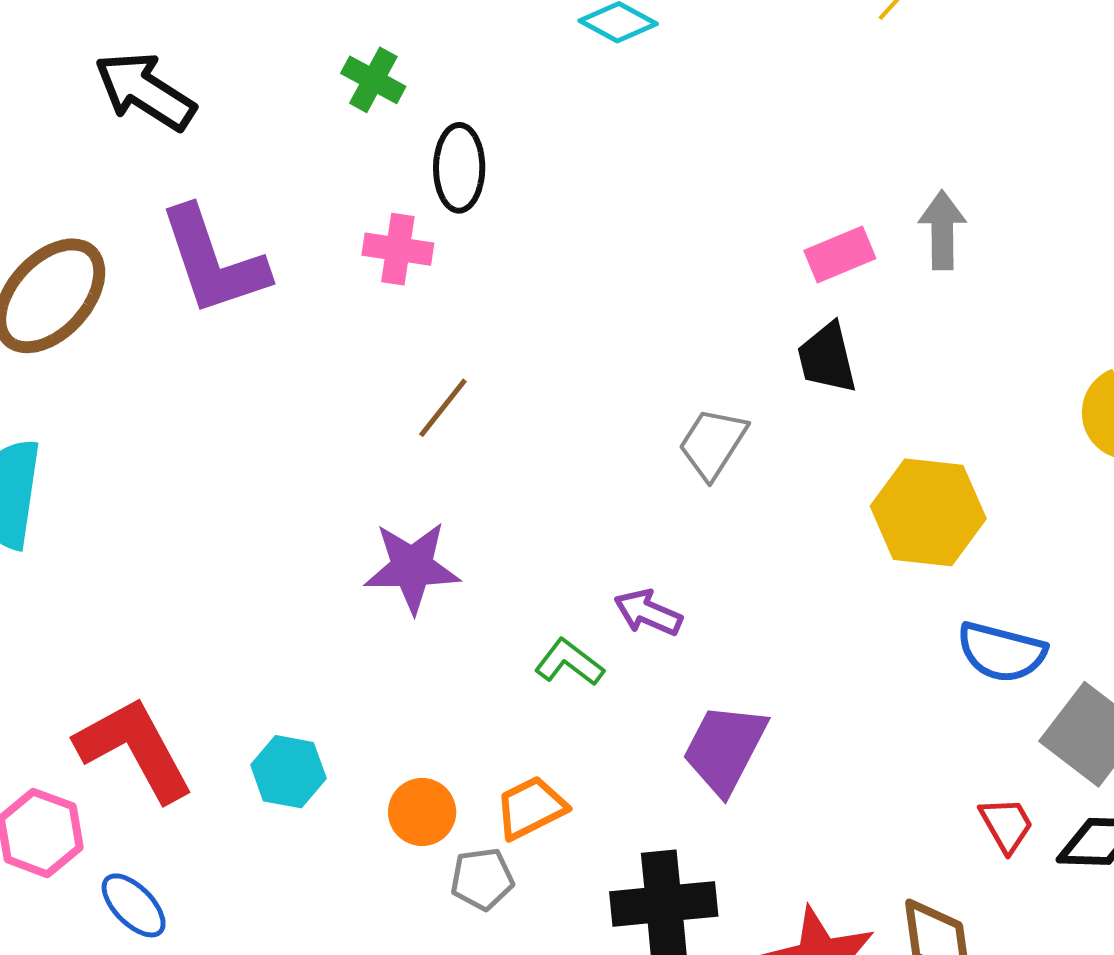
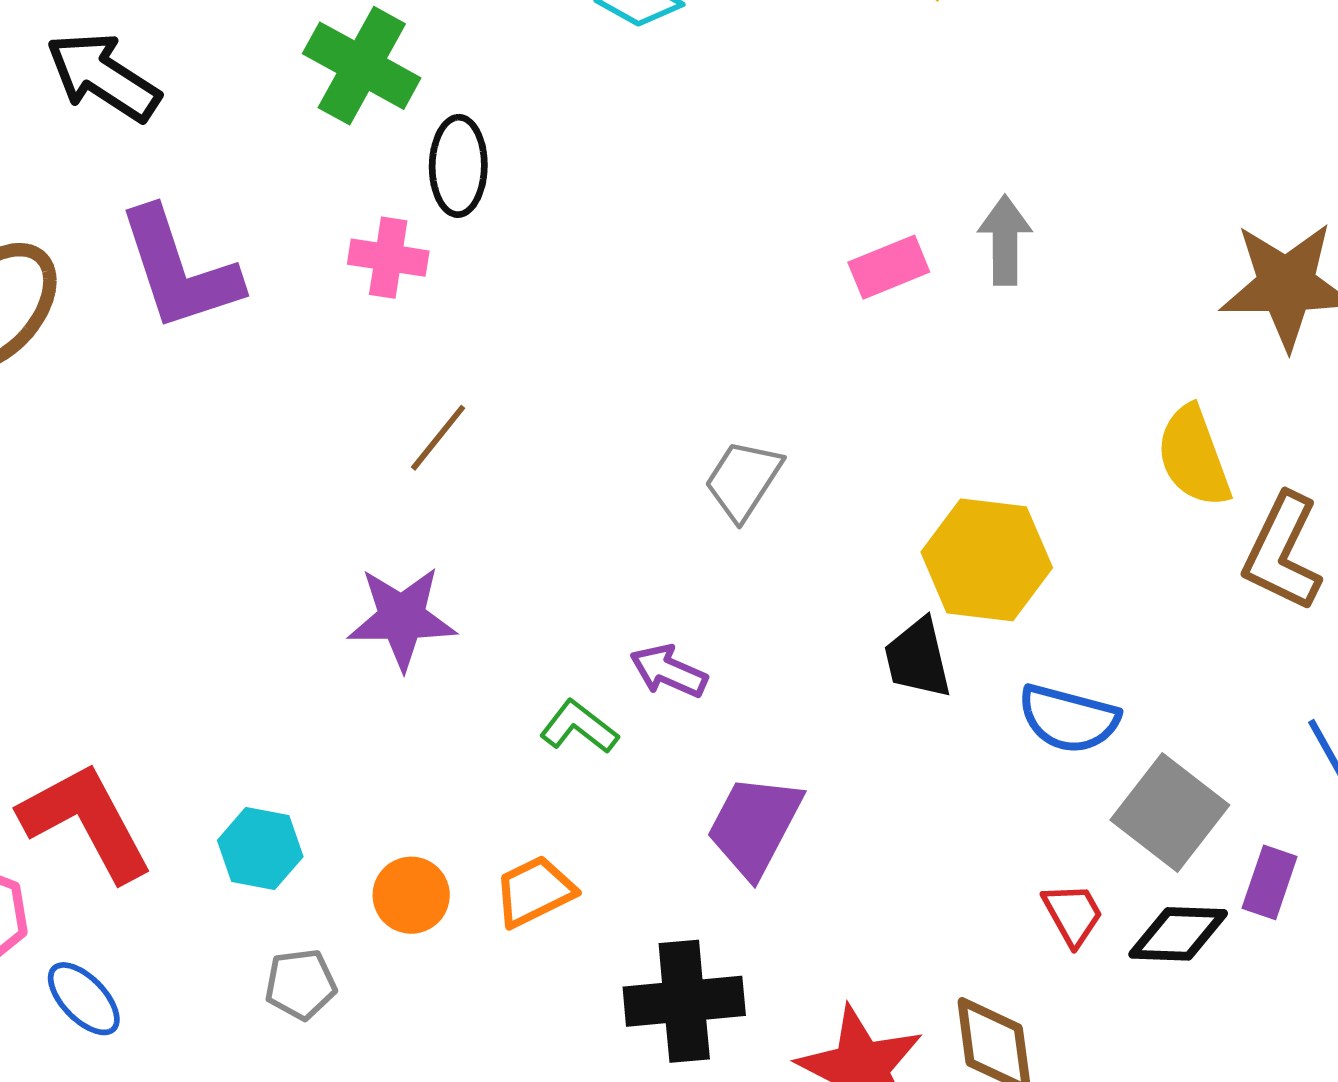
green cross: (373, 80) -> (362, 66), size x1.6
black trapezoid: (827, 358) -> (918, 658), moved
gray pentagon: (482, 879) -> (301, 984), moved

